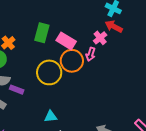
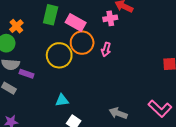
pink cross: (100, 38) -> (110, 18), turned 32
pink arrow: (91, 54) -> (106, 49), moved

